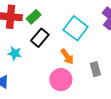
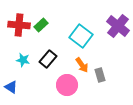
black rectangle: (40, 38) -> (48, 59), moved
orange arrow: (67, 57) -> (82, 65), moved

